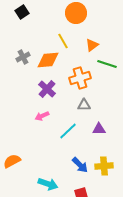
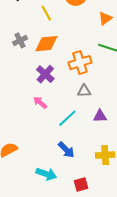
yellow line: (63, 41) -> (46, 13), moved
orange triangle: (92, 45) -> (105, 18), moved
pink arrow: (42, 116) -> (40, 102), turned 64
blue arrow: (80, 165) -> (66, 150), moved

